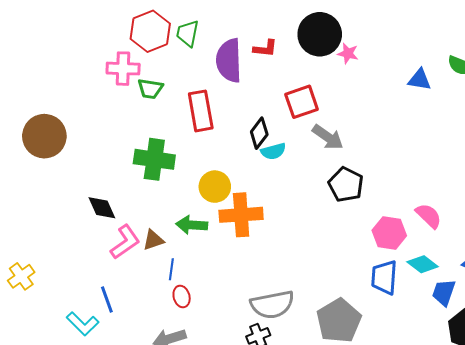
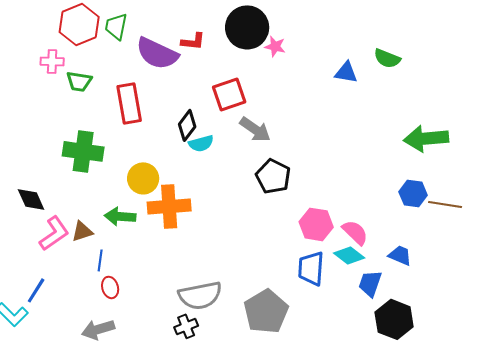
purple semicircle: (229, 61) -> (157, 53), turned -63
pink cross: (123, 69) -> (52, 61), size x0.7
pink semicircle: (429, 216) -> (355, 232), moved
blue line: (107, 300) -> (36, 290), turned 52

